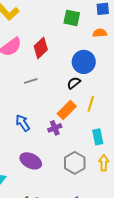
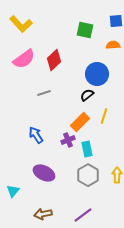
cyan rectangle: (98, 137) -> (87, 149), moved

